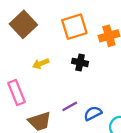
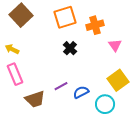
black cross: (80, 62) -> (70, 48), turned 32
yellow arrow: (41, 64) -> (12, 49), moved, turned 48

